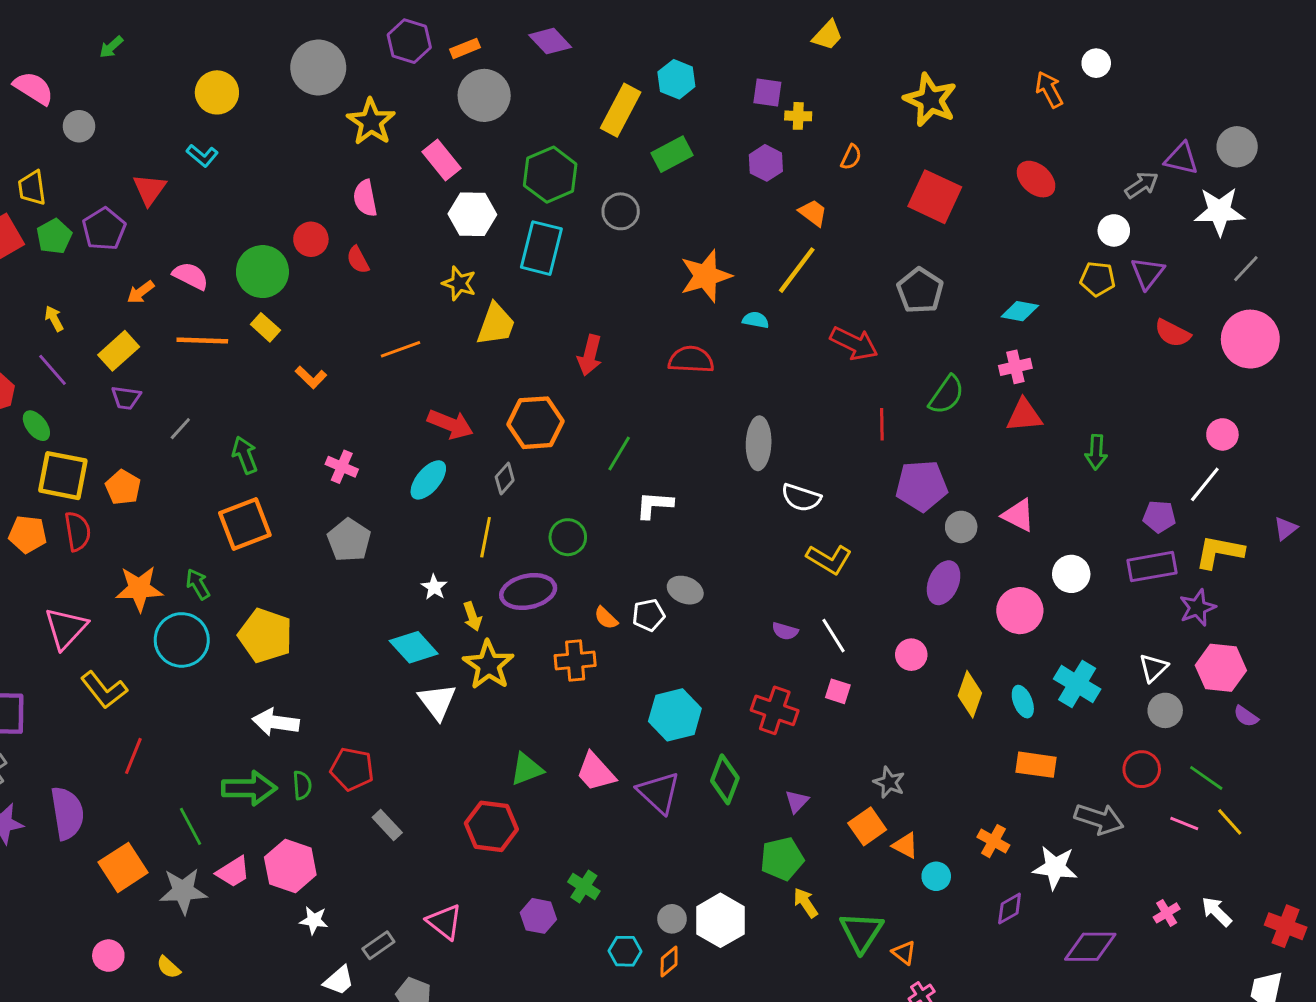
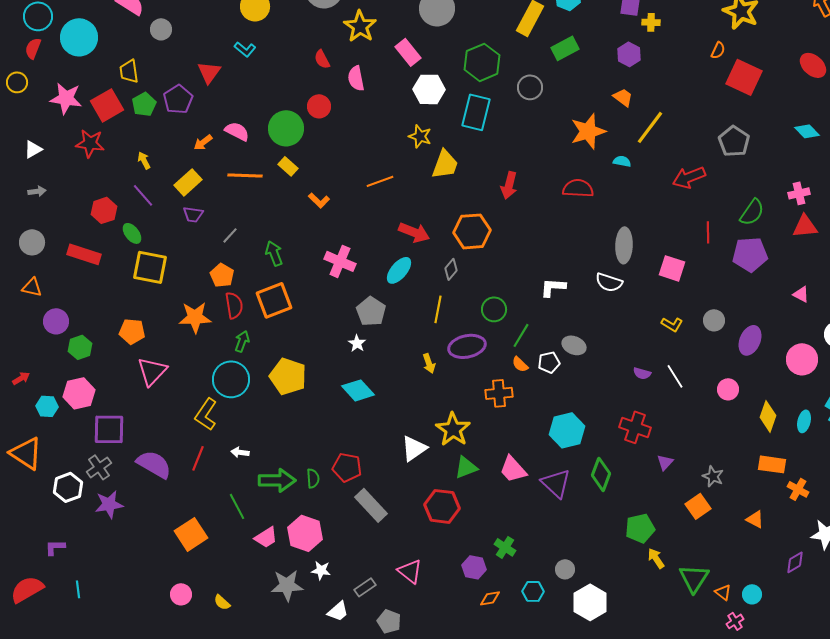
orange semicircle: (851, 157) -> (718, 50), moved
orange trapezoid: (813, 213) -> (623, 97), moved
red semicircle: (358, 260) -> (322, 59), moved
cyan diamond: (1020, 311) -> (807, 131), moved, turned 35
red arrow: (854, 343) -> (689, 177), turned 132
green line: (619, 454) -> (521, 335), moved
pink cross: (342, 467) -> (340, 261), size x1.4
purple pentagon: (922, 486) -> (750, 254), moved
orange pentagon: (123, 487) -> (222, 275), moved
white semicircle: (801, 498) -> (609, 282), moved
pink triangle: (1018, 515) -> (801, 294), size x0.7
gray circle: (961, 527) -> (714, 320), moved
red semicircle: (78, 531) -> (234, 305), moved
orange pentagon: (28, 534) -> (132, 331), moved
gray pentagon: (349, 540) -> (371, 311), moved
yellow L-shape: (829, 559) -> (672, 324), size x0.7
green arrow: (198, 584) -> (242, 341), turned 50
white star: (434, 587) -> (357, 343), moved
orange star: (139, 589) -> (195, 317), moved
cyan diamond: (414, 647) -> (358, 390), moved
yellow star: (489, 665) -> (453, 429), moved
yellow L-shape: (104, 690) -> (206, 414), moved, turned 72
pink square: (838, 691) -> (672, 268), moved, size x1.5
white triangle: (437, 702) -> (414, 448), moved, turned 32
cyan ellipse: (1023, 702) -> (804, 421), turned 35
white arrow: (276, 722) -> (240, 452), moved, size x0.6
orange rectangle: (1036, 765) -> (772, 464), moved
purple triangle: (797, 801) -> (665, 462), moved
purple semicircle: (67, 813) -> (154, 464), moved, turned -51
gray rectangle: (387, 825) -> (371, 505), size x1.6
orange cross: (993, 841) -> (798, 489), moved
orange triangle: (905, 845) -> (755, 519), moved
cyan circle: (936, 876) -> (752, 594), moved
gray star: (183, 891) -> (287, 585), moved
white hexagon: (720, 920) -> (590, 602), moved
orange diamond: (669, 961) -> (490, 598), moved, turned 30

